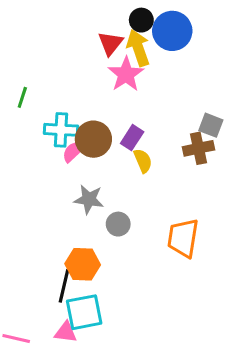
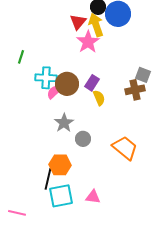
gray star: (89, 199) -> (64, 123), turned 30
orange trapezoid: (183, 238) -> (125, 148), turned 120
pink triangle: (66, 332) -> (93, 197), moved

